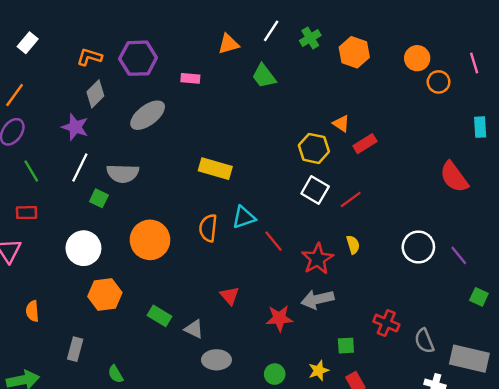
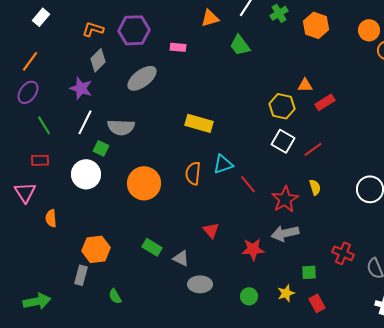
orange triangle: (341, 123) -> (305, 85), turned -35
white circle: (83, 248) -> (86, 174), moved
orange hexagon: (105, 294) -> (96, 249), moved
orange semicircle: (32, 311) -> (51, 218), moved

